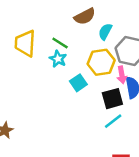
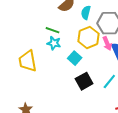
yellow trapezoid: (25, 43) -> (28, 61), moved
black square: (112, 99) -> (84, 81), moved

